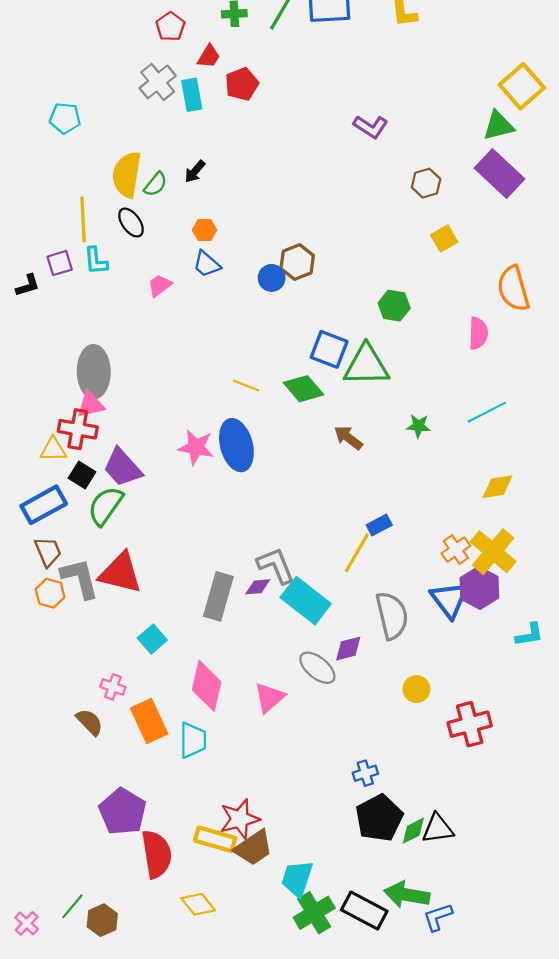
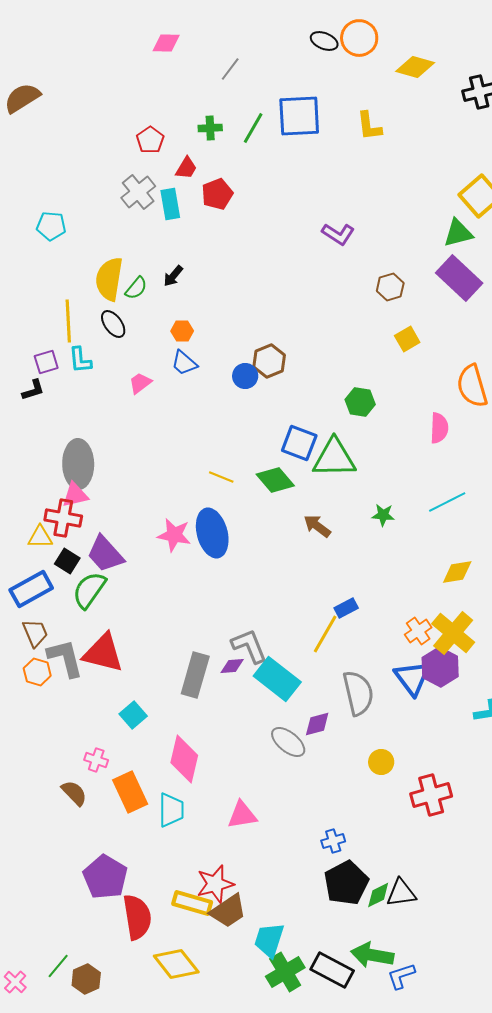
black L-shape: (28, 285) -> (33, 390), moved
pink triangle: (269, 698) -> (242, 815), moved, turned 32
yellow diamond: (198, 904) -> (176, 964), size x1.4

